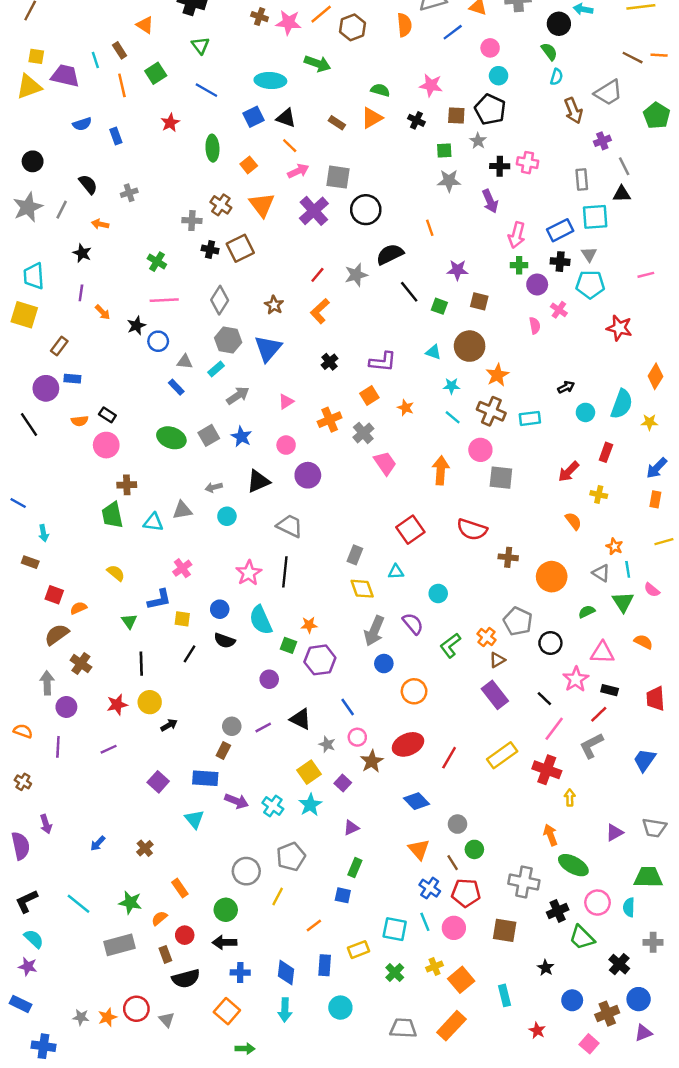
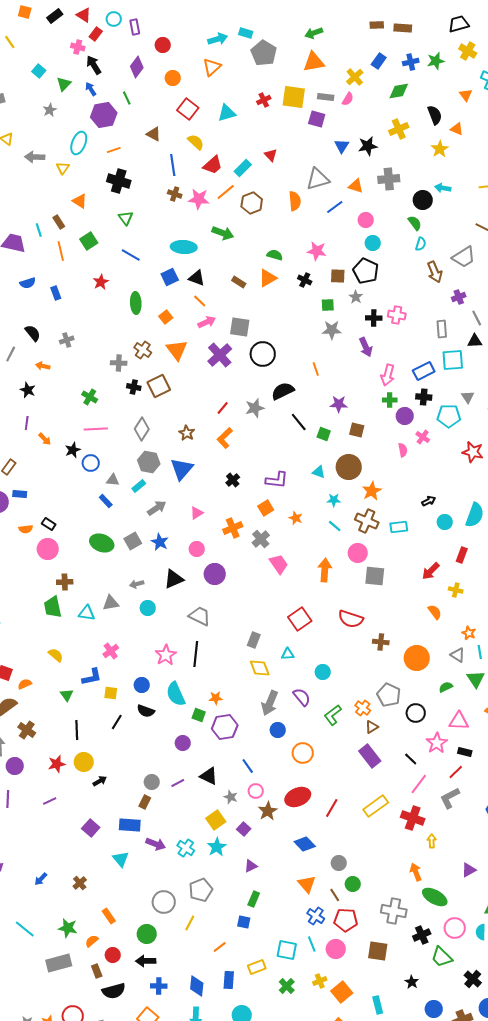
gray triangle: (589, 254) -> (468, 397), moved

